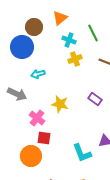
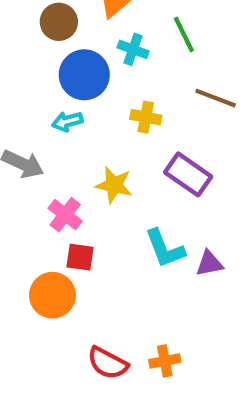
blue circle: (22, 47) -> (84, 75), moved
yellow cross: (75, 59) -> (146, 117), moved, turned 32
purple rectangle: (95, 99) -> (188, 174), size x1.5
cyan L-shape: (82, 153) -> (165, 249), moved

